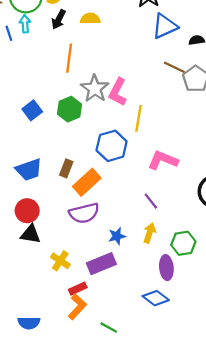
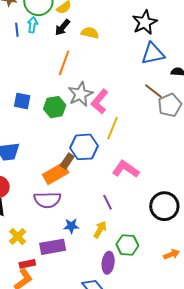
blue square: (32, 110) -> (22, 101), turned 36
brown rectangle: (66, 168) -> (67, 161), moved

